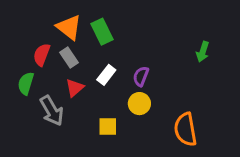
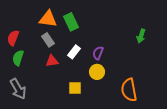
orange triangle: (69, 27) -> (48, 19), turned -30
red semicircle: (42, 55) -> (13, 38), moved
red triangle: (75, 88) -> (52, 61), turned 32
gray arrow: (52, 111) -> (18, 89), moved

